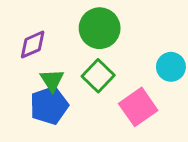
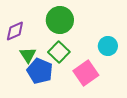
blue pentagon: (49, 105) -> (40, 71), moved, turned -30

